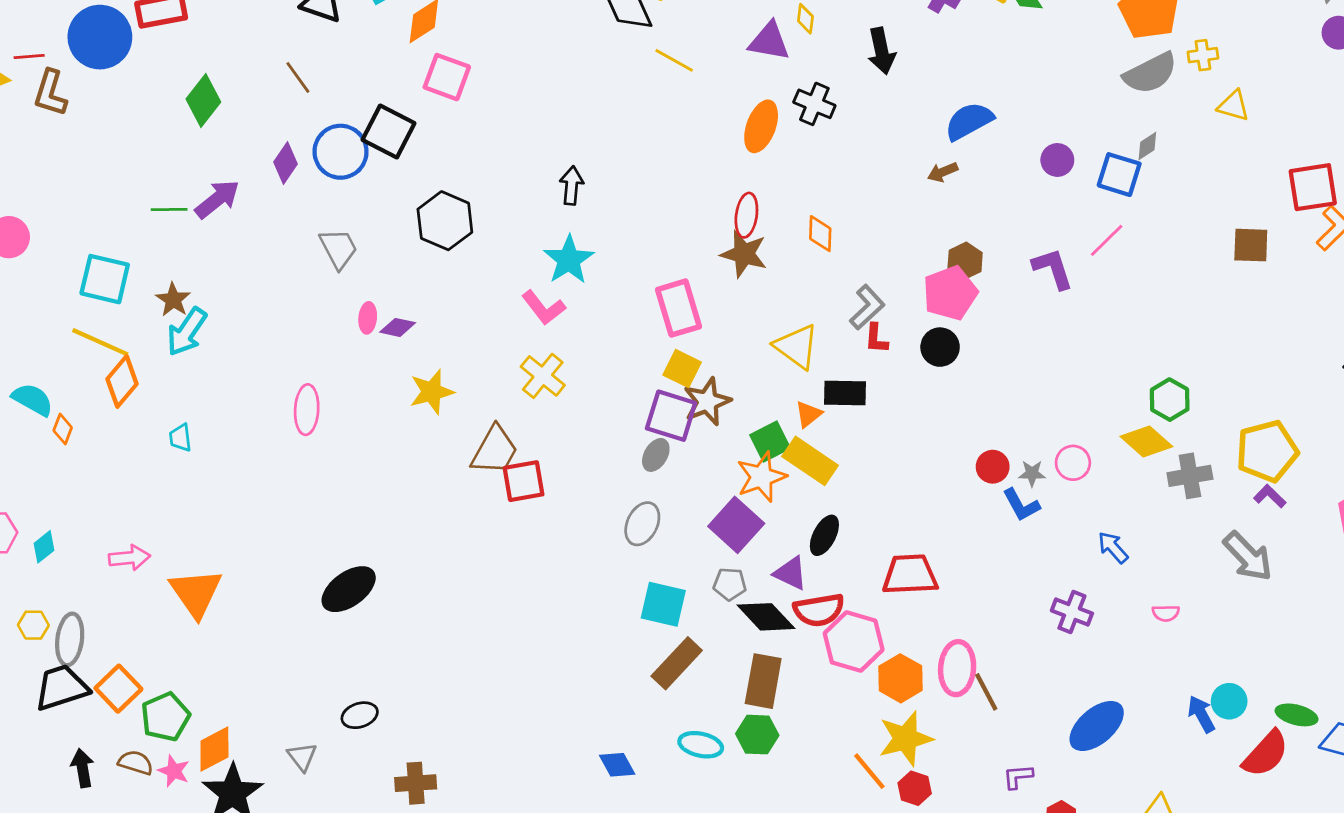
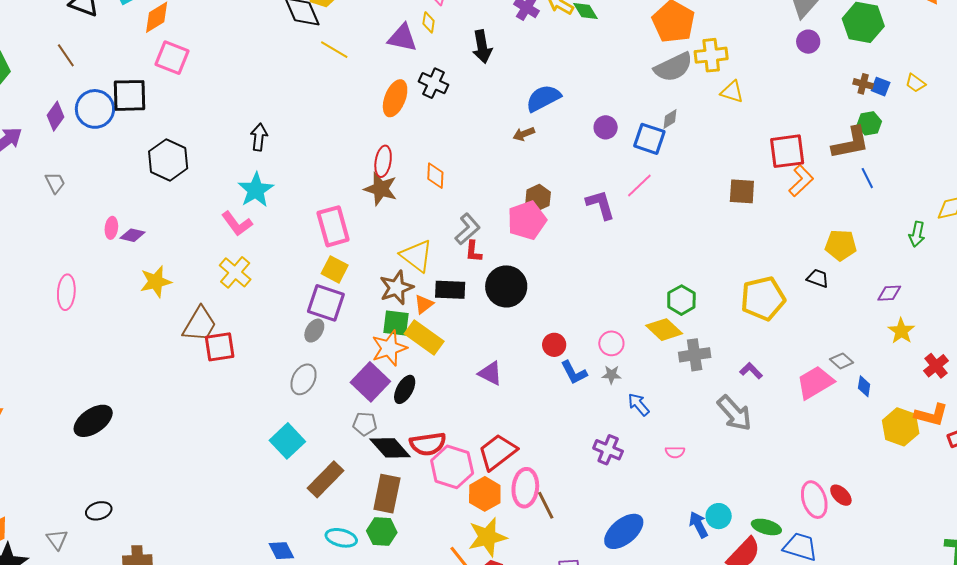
yellow cross: (1203, 55) -> (711, 55), size x1.5
black square: (389, 131) -> (129, 95), turned -30
gray trapezoid: (338, 249) -> (55, 183), moved, size x0.7
black circle: (940, 347) -> (506, 286), moved, size x1.5
brown star: (707, 402) -> (396, 288), moved
green square: (770, 442) -> (396, 323), turned 32
yellow pentagon: (1267, 451) -> (763, 299), moved
gray star: (1032, 473) -> (611, 375), moved
black ellipse: (824, 535) -> (405, 389), moved
purple triangle: (791, 573) -> (490, 373), moved
red trapezoid: (910, 575) -> (497, 452), moved, turned -36
cyan square: (663, 604) -> (287, 441), moved, turned 32

